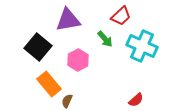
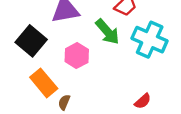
green arrow: (105, 39) -> (107, 32), size x1.4

